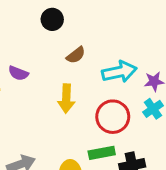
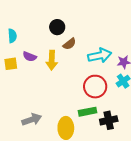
black circle: (52, 19) -> (57, 27), moved
yellow arrow: (66, 99) -> (52, 60), moved

